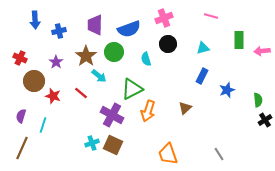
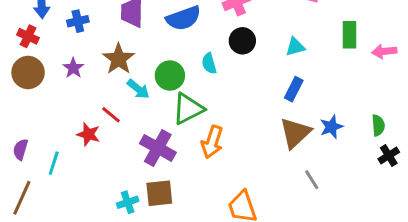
green circle: (114, 52) -> (170, 76), moved
red cross: (20, 58) -> (28, 36), moved
brown circle: (34, 81) -> (28, 72), moved
blue star: (227, 90) -> (331, 127), moved
red star: (53, 96) -> (88, 134), moved
brown triangle: (185, 108) -> (295, 133), moved, size x1.6
cyan cross: (92, 143) -> (128, 202), moved
brown square: (113, 145) -> (159, 193), turned -30
gray line: (219, 154) -> (312, 180), moved

